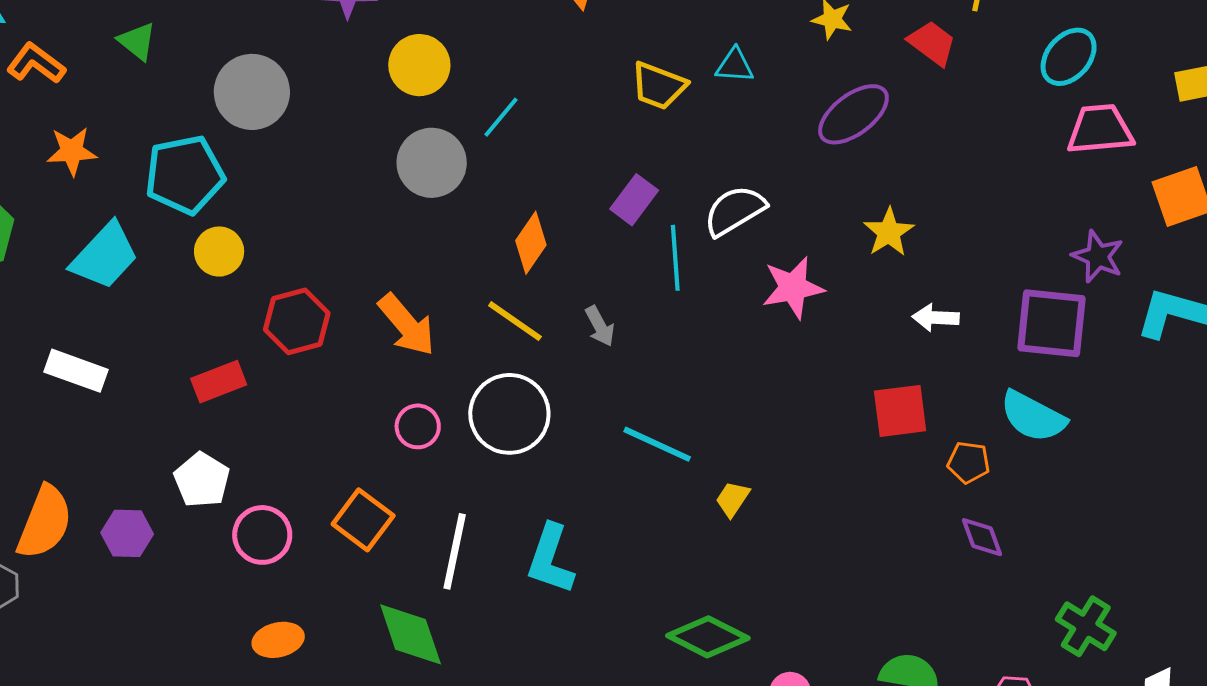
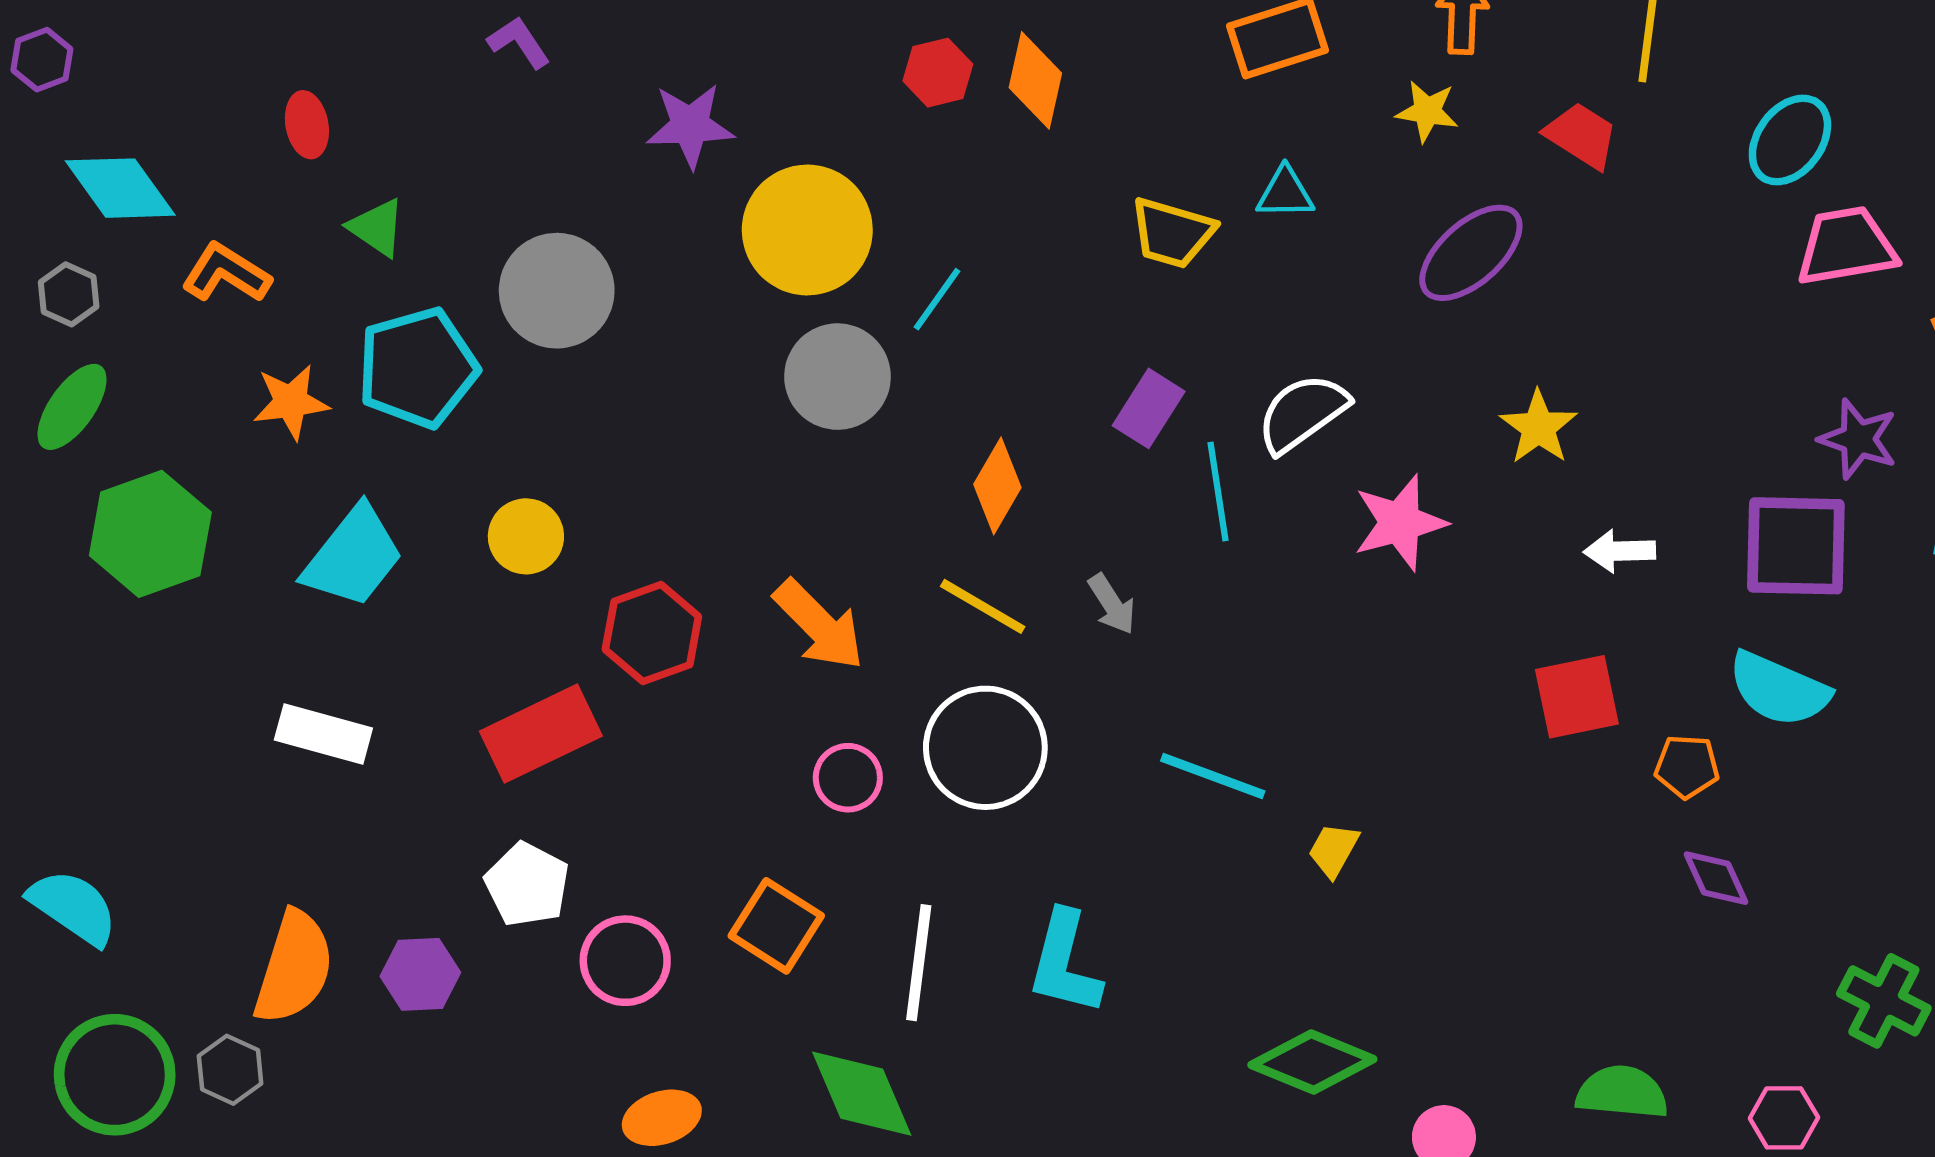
yellow circle: (419, 65) -> (807, 230), size x1.4
cyan pentagon: (185, 175) -> (418, 368), moved
red rectangle: (219, 382) -> (541, 734), size x1.4

